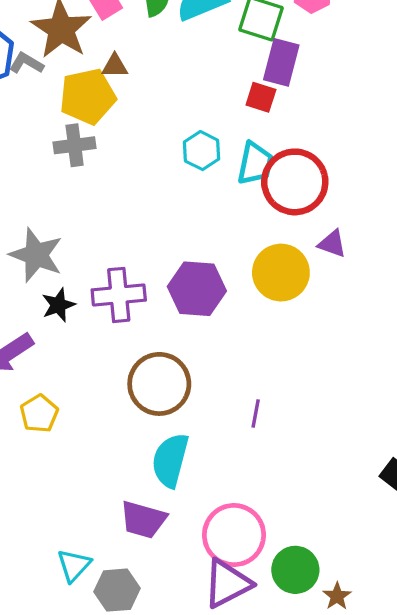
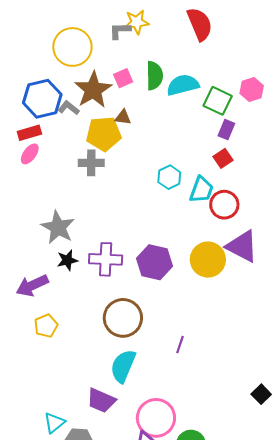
purple rectangle: (281, 62) -> (226, 130), size x0.7
red square: (261, 97) -> (223, 158), moved, turned 30
red circle: (295, 182) -> (224, 205), size x0.7
purple triangle: (332, 244) -> (242, 246), size x1.8

